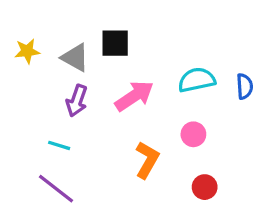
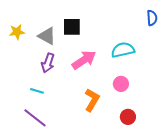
blue semicircle: (245, 86) -> (152, 18), moved

